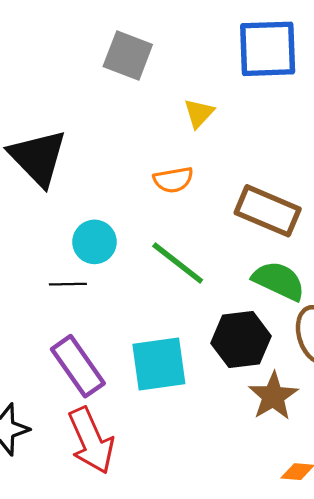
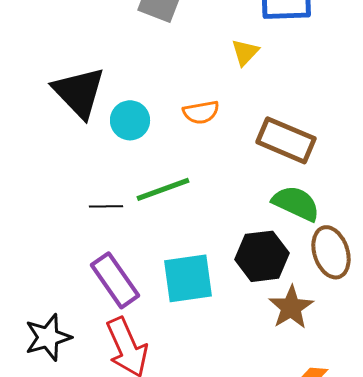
yellow triangle: (199, 113) -> (245, 52), moved
cyan circle: (95, 242) -> (130, 120), moved
green line: (178, 263) -> (163, 189), moved, turned -58

